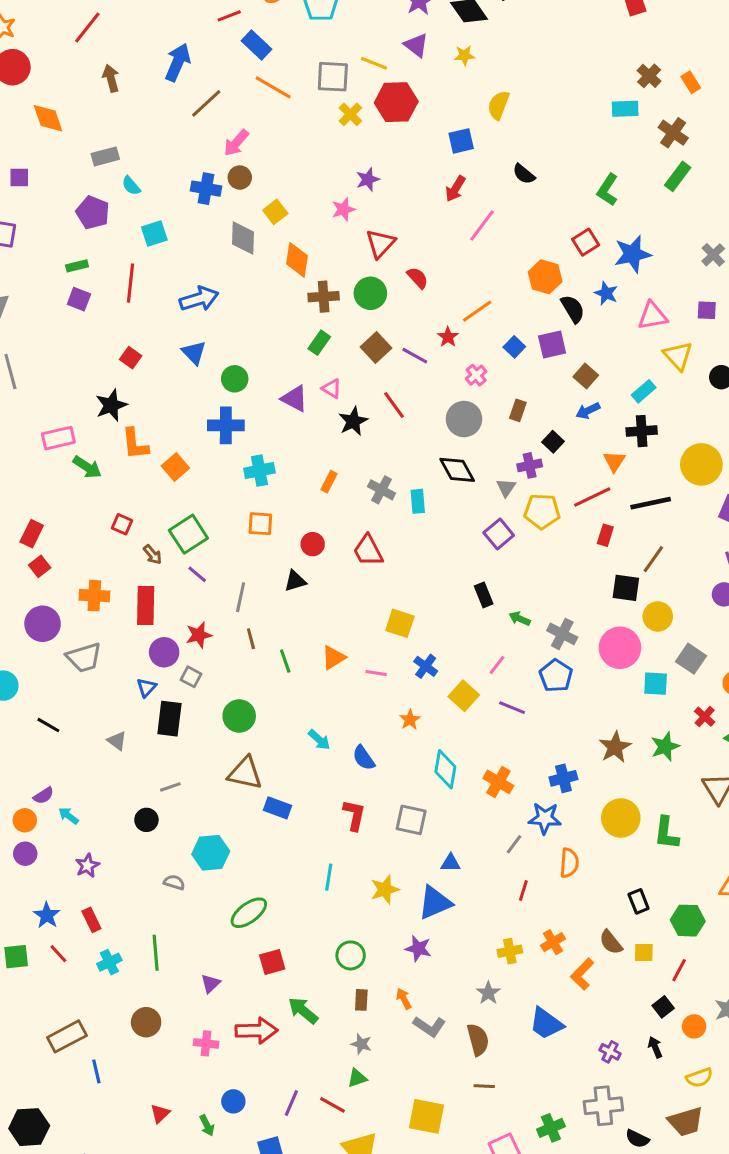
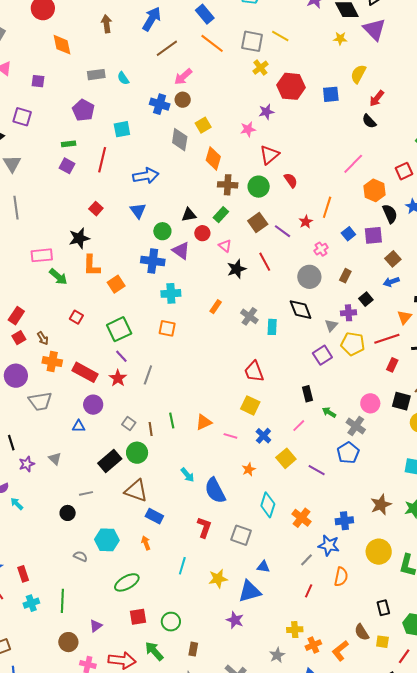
purple triangle: (416, 45) -> (374, 29), moved, size x1.4
red hexagon: (396, 102) -> (291, 86), moved
cyan semicircle: (131, 186) -> (123, 78), moved
red arrow: (455, 189) -> (377, 98), moved
pink line: (482, 225) -> (353, 164), moved
orange line: (477, 311) -> (327, 207), turned -45
purple triangle: (295, 398) -> (181, 251), moved
red circle: (313, 544) -> (202, 233), moved
red trapezoid: (368, 551) -> (254, 371), moved
brown arrow: (153, 555) -> (43, 338), moved
black triangle: (295, 581) -> (189, 215), moved
red rectangle: (146, 606) -> (85, 372), turned -70
red star: (199, 635) -> (118, 378), moved, turned -30
brown line: (251, 639) -> (151, 429), moved
pink circle: (620, 648) -> (370, 403), moved, size x0.7
pink line: (497, 665) -> (299, 426), moved
gray square: (191, 677) -> (129, 423), moved
blue triangle: (146, 688) -> (79, 426), turned 40
black rectangle: (169, 719) -> (110, 461), moved, turned 35
black line: (48, 725) -> (11, 443), turned 35
blue semicircle: (364, 758) -> (215, 491), size x1.5
purple star: (87, 866) -> (27, 464), moved
orange cross: (553, 942) -> (313, 645), moved
green circle: (351, 955) -> (171, 622), moved
orange arrow: (404, 999) -> (146, 543), moved
brown circle: (146, 1022) -> (68, 642), moved

